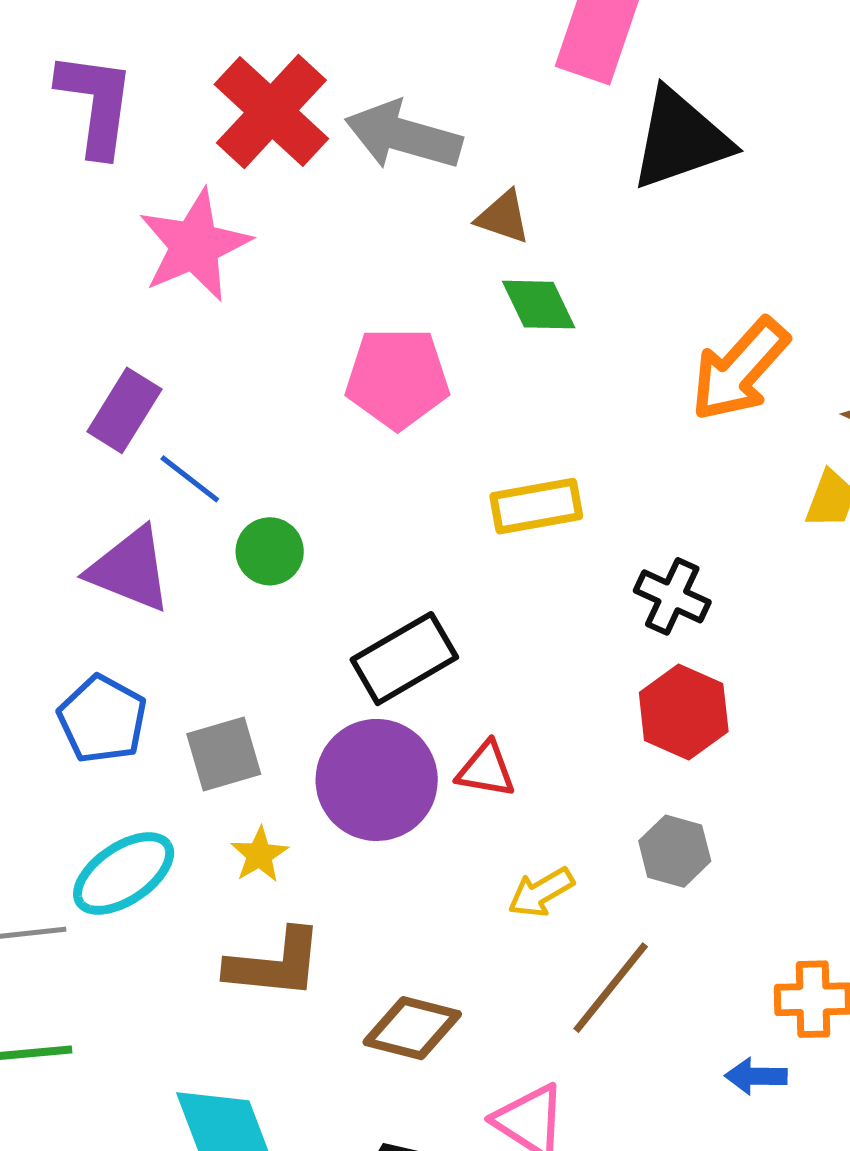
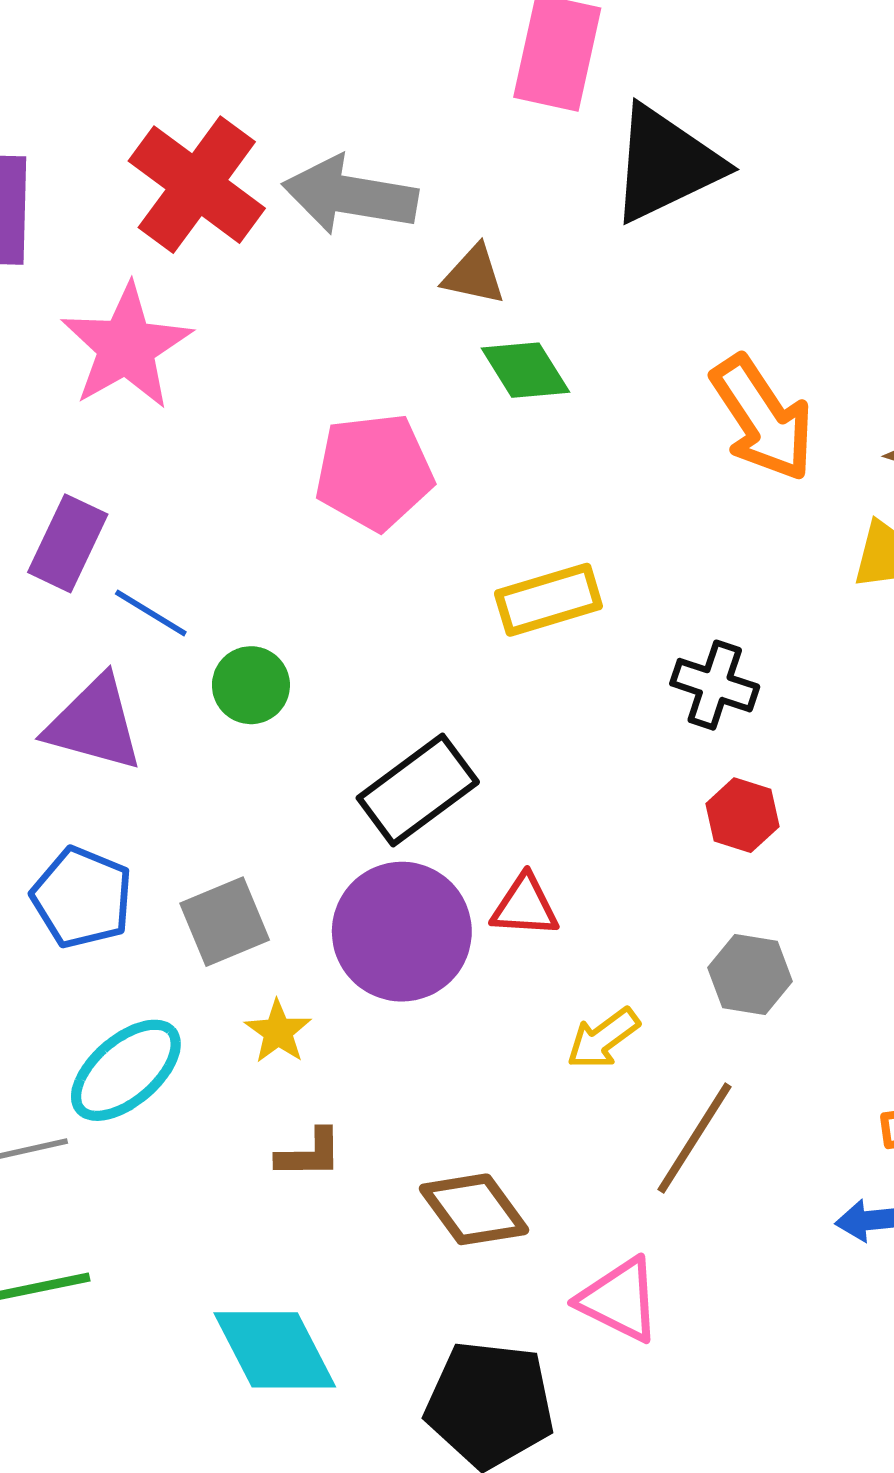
orange arrow: (740, 369) -> (762, 418), turned -69
red hexagon: (684, 712) -> (742, 815), size x0.7
brown L-shape: (275, 964) -> (309, 1154), size x0.6
brown diamond: (412, 1028) -> (474, 1209), turned 46

